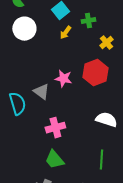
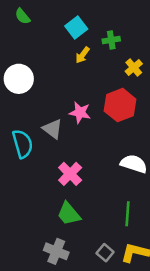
white circle: (24, 29) -> (19, 79), moved
pink cross: (55, 128) -> (70, 174), turned -30

